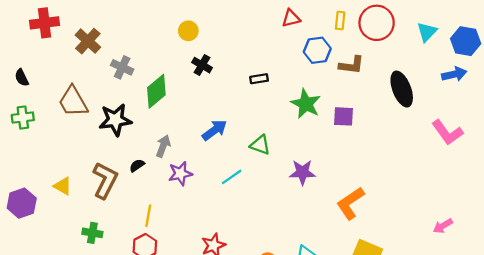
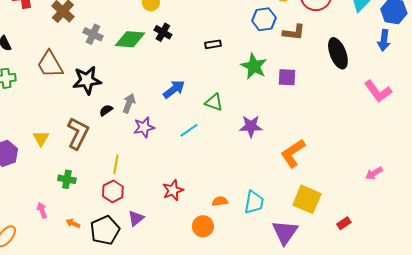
blue arrow: (454, 74) -> (384, 40), turned 110
green diamond: (156, 91) -> (130, 39), moved, turned 44
black semicircle: (137, 165) -> (106, 110), moved
yellow triangle: (63, 186) -> (41, 138), turned 30

